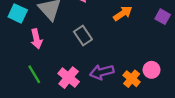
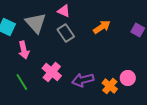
gray rectangle: (83, 36) -> (66, 33), moved
pink cross: (69, 78) -> (52, 72), moved

